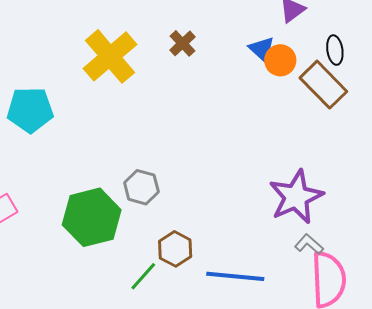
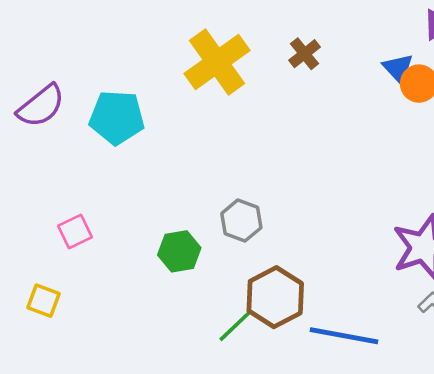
green hexagon: (92, 217) -> (179, 251), size x0.6
brown hexagon: (175, 249) -> (275, 297), size x1.4

